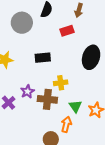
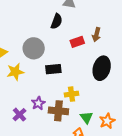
brown arrow: (79, 10) -> (96, 35), moved
gray circle: (22, 23) -> (34, 48), moved

